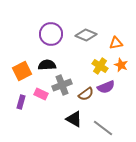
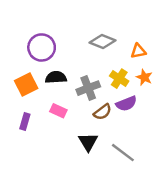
purple circle: (51, 34) -> (42, 47), moved
gray cross: (62, 85) -> (88, 88), moved
pink rectangle: (41, 94) -> (58, 111), moved
black triangle: (74, 119) -> (88, 142), turned 30

